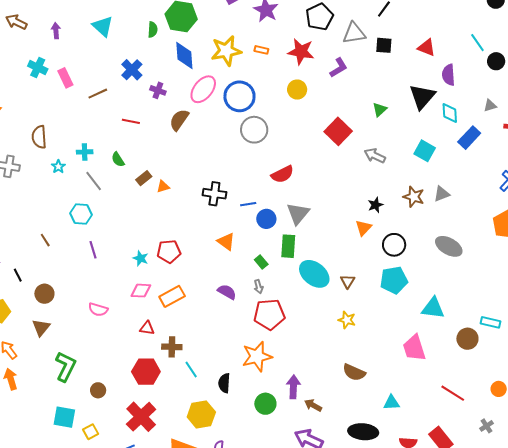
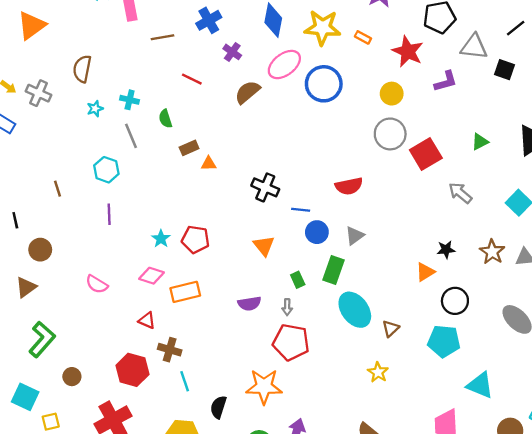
gray circle: (254, 130) -> (390, 134), moved
gray triangle: (298, 214) -> (355, 236), size x0.7
purple semicircle: (227, 292) -> (249, 304), turned 126

